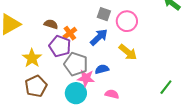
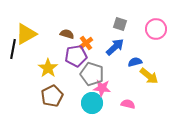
pink circle: (127, 21) -> (156, 29), moved
purple pentagon: (60, 46) -> (76, 56), turned -30
yellow arrow: (128, 52) -> (149, 76), moved
blue semicircle: (102, 69) -> (135, 62), moved

